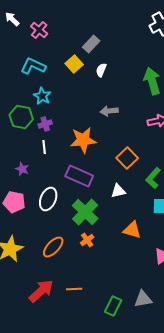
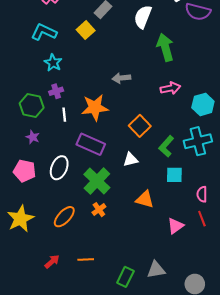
white semicircle: (101, 70) -> (143, 17), moved, size x1.6
green hexagon: (21, 117) -> (32, 106), moved
white line: (44, 147) -> (64, 115), moved
red arrow: (41, 291) -> (52, 262), size x0.6

